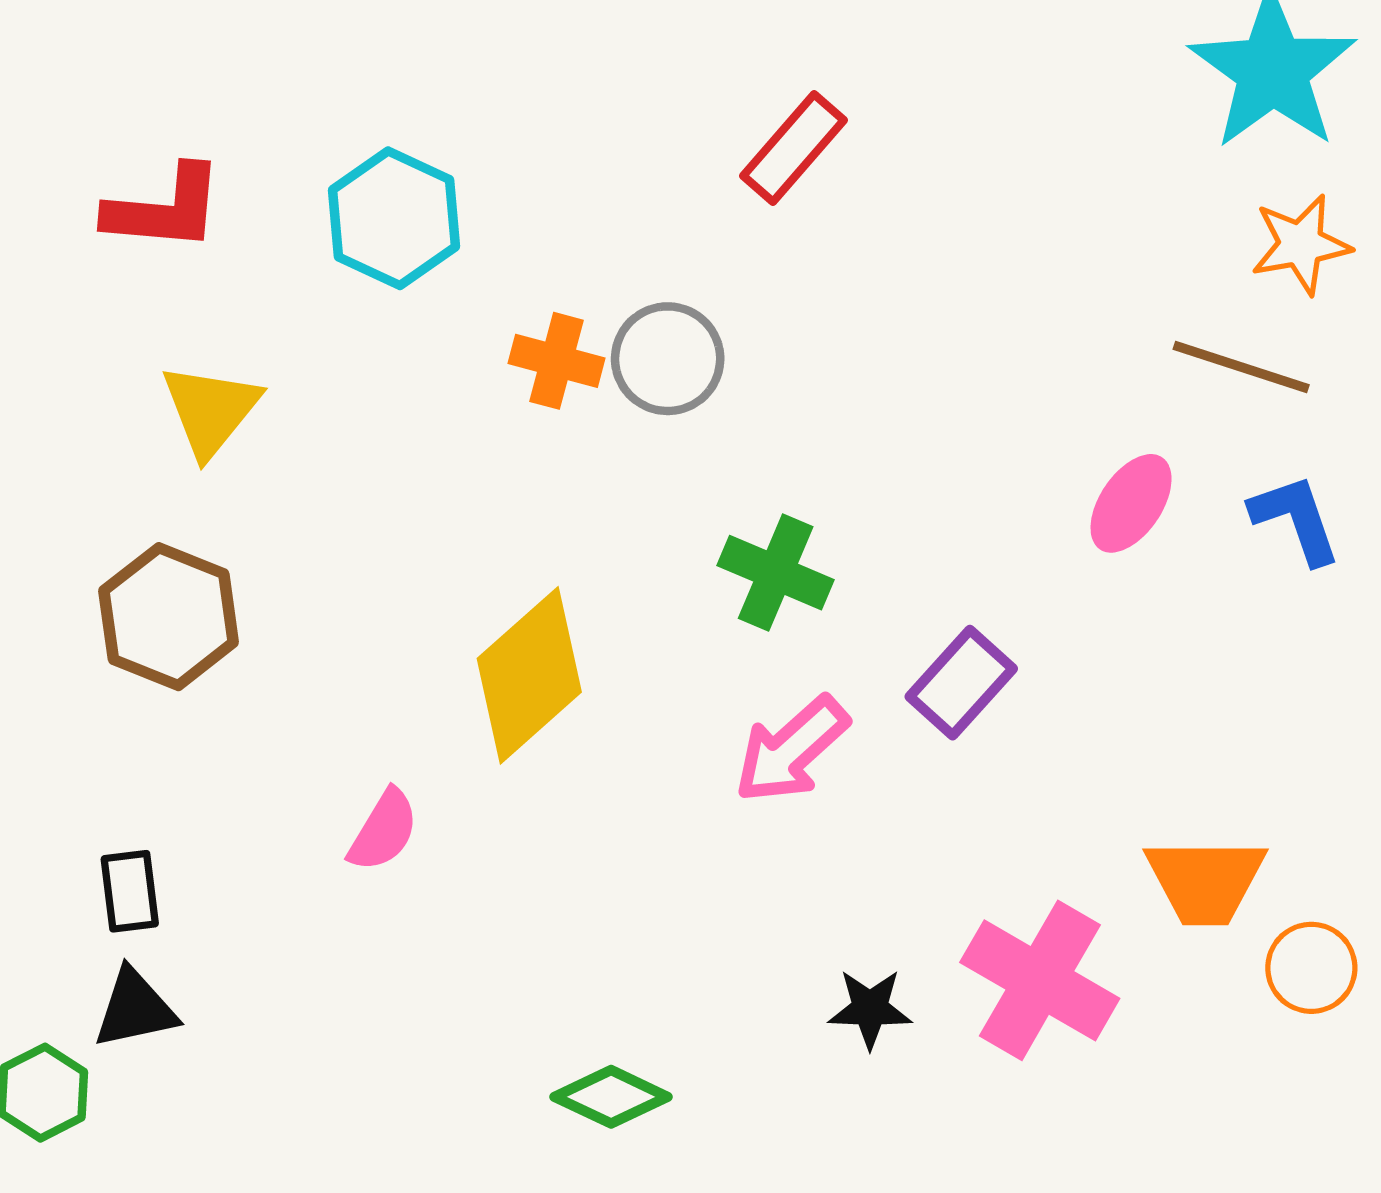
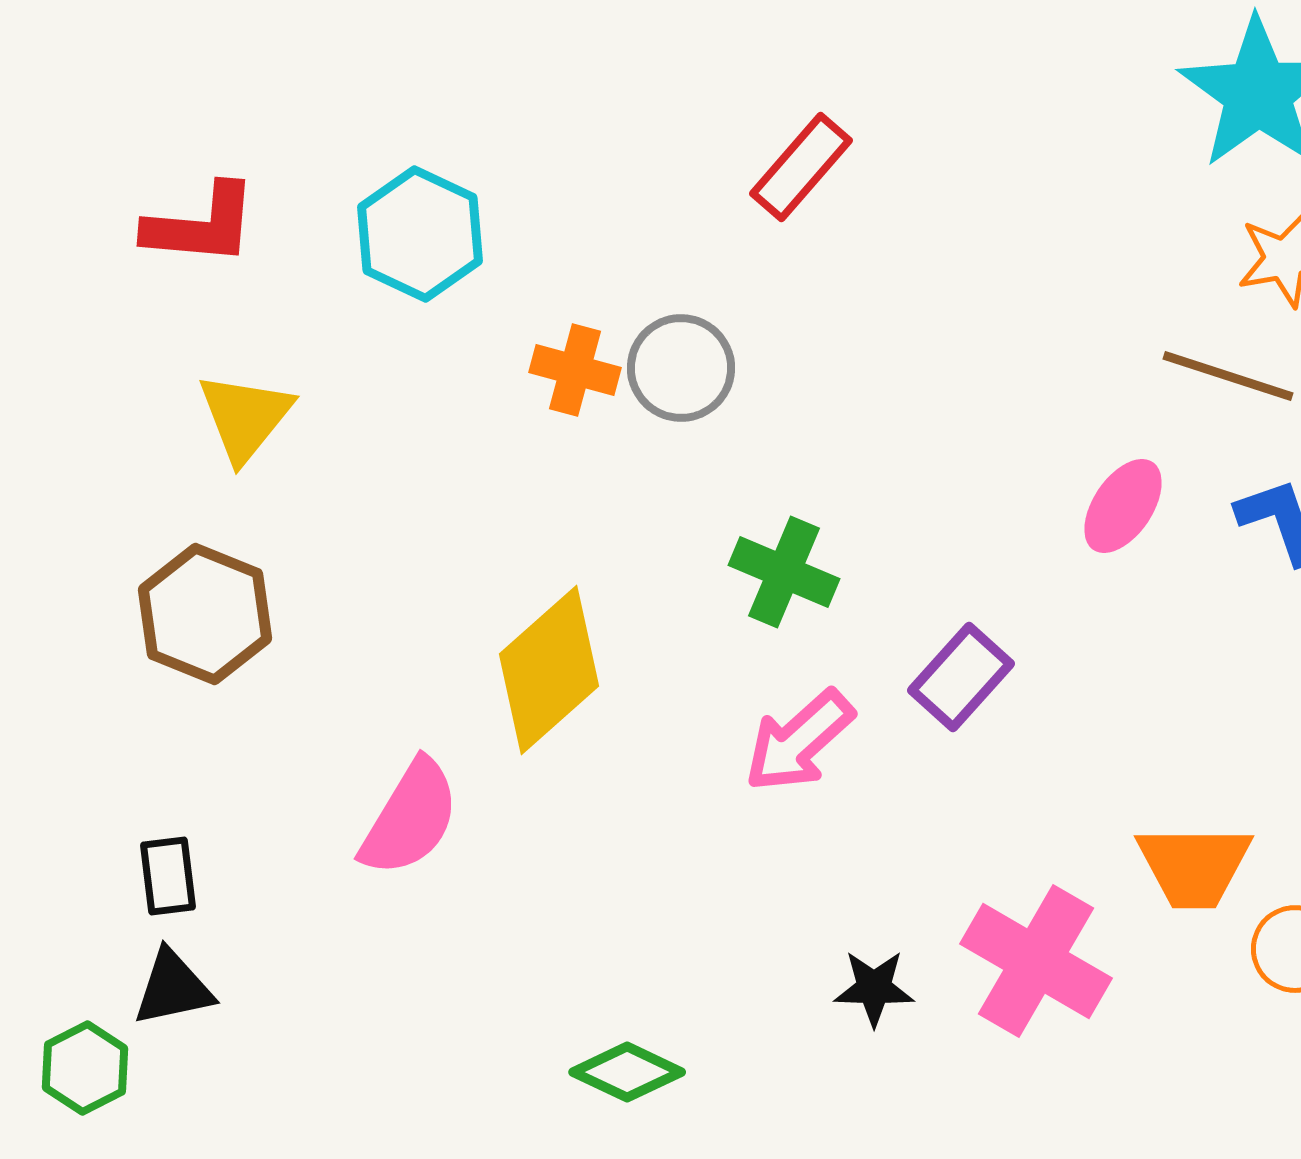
pink semicircle: (384, 830) -> (410, 818), size x1.5

